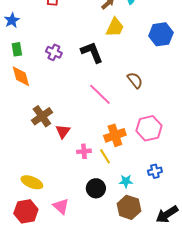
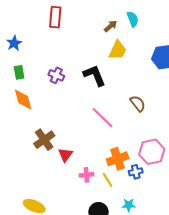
blue cross: (155, 171) -> (136, 172), moved

